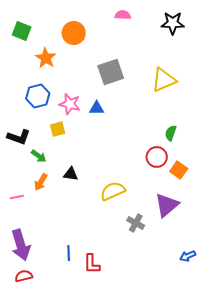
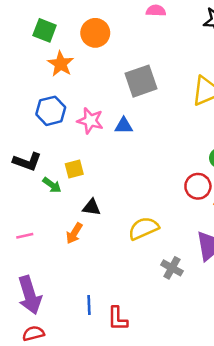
green square: (22, 31) -> (45, 30), moved
yellow square: (58, 129) -> (74, 169), moved
orange arrow: (41, 182) -> (74, 233), moved

